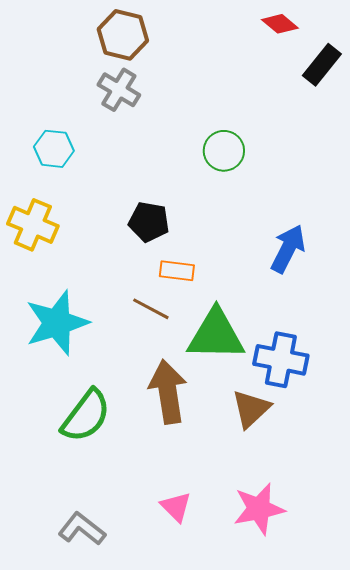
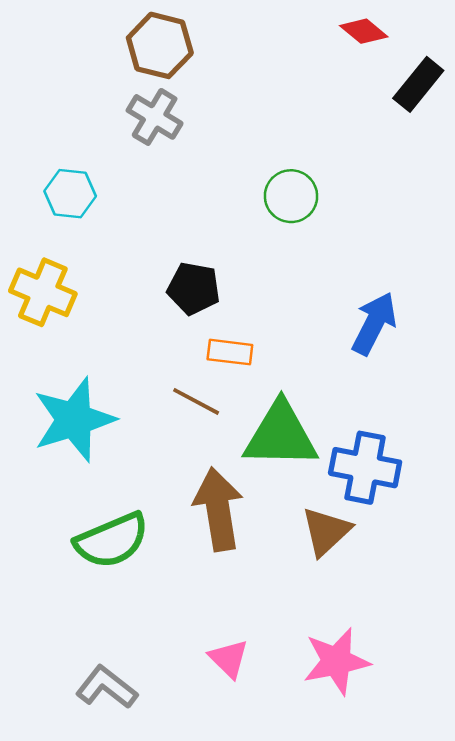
green semicircle: (86, 416) -> (112, 540), turned 30

